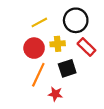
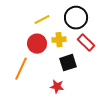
orange line: (38, 75) -> (21, 69), moved

